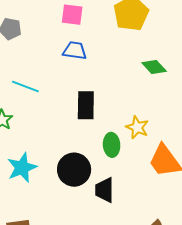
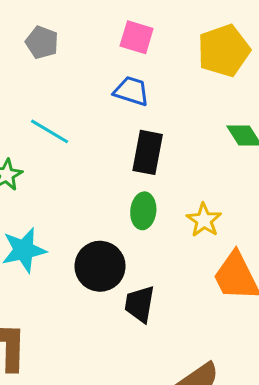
black rectangle: (86, 105) -> (148, 152), moved
green ellipse: (112, 145) -> (143, 211), moved

